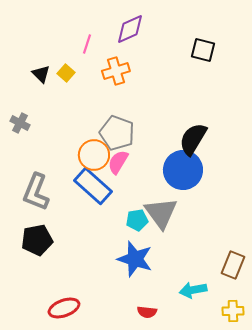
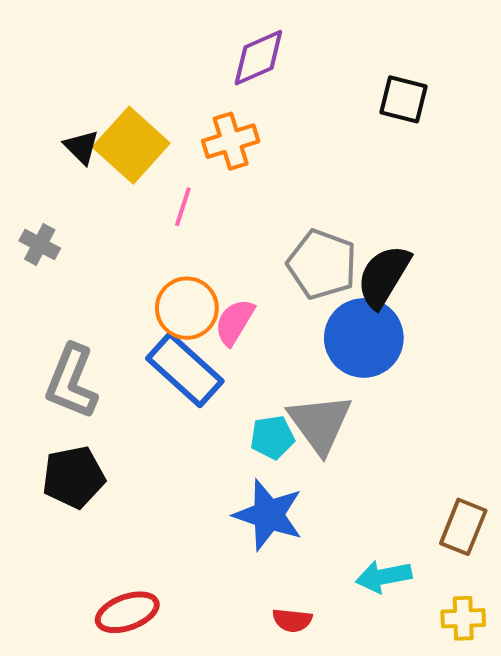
pink line: (87, 44) -> (183, 207), moved
yellow square: (66, 73) -> (131, 145), size x2.0
gray pentagon: (117, 133) -> (322, 264), moved

